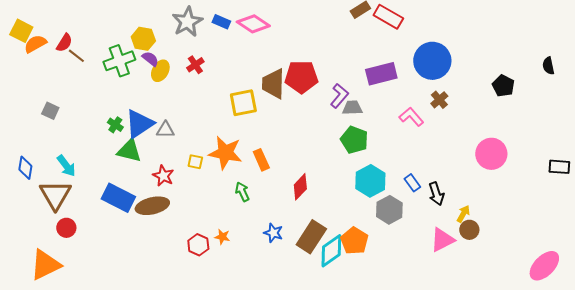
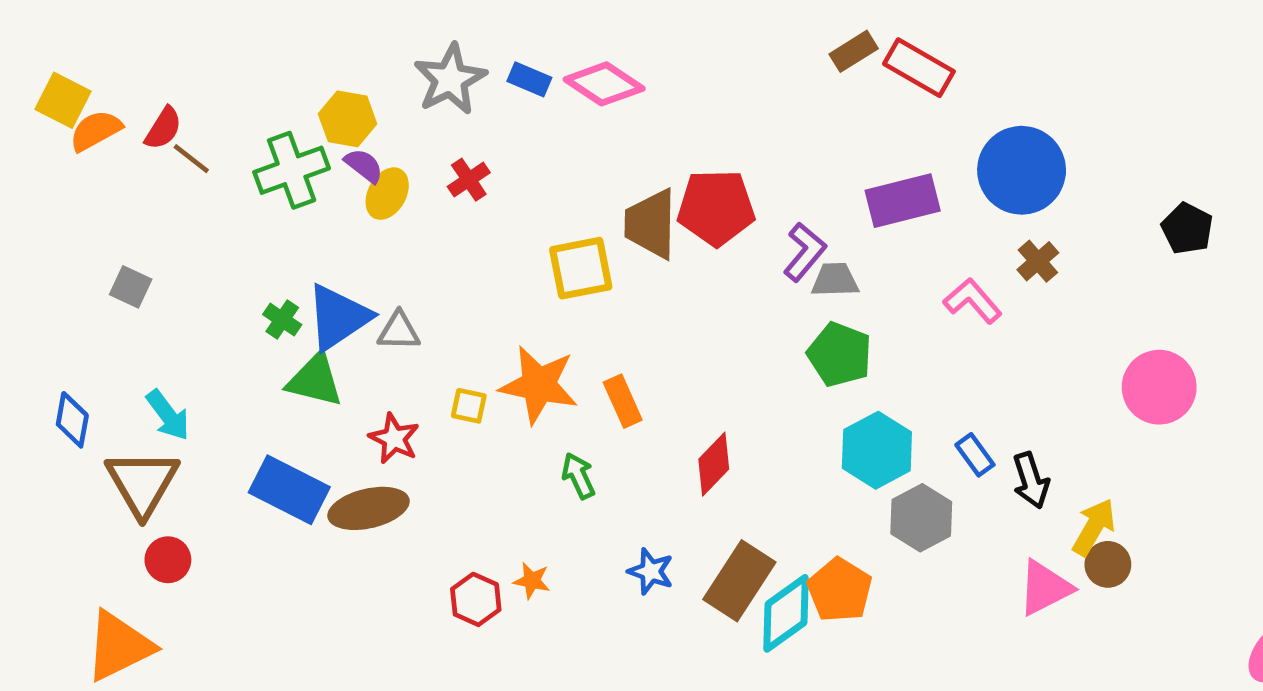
yellow arrow: (463, 214) -> (1094, 527), size x1.4

